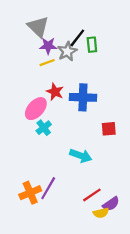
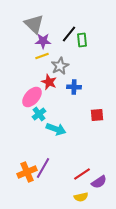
gray star: (67, 51) -> (60, 66), moved
blue cross: (83, 97) -> (74, 87), size x0.6
cyan arrow: (81, 156) -> (56, 129), moved
yellow semicircle: (101, 213) -> (81, 197), moved

